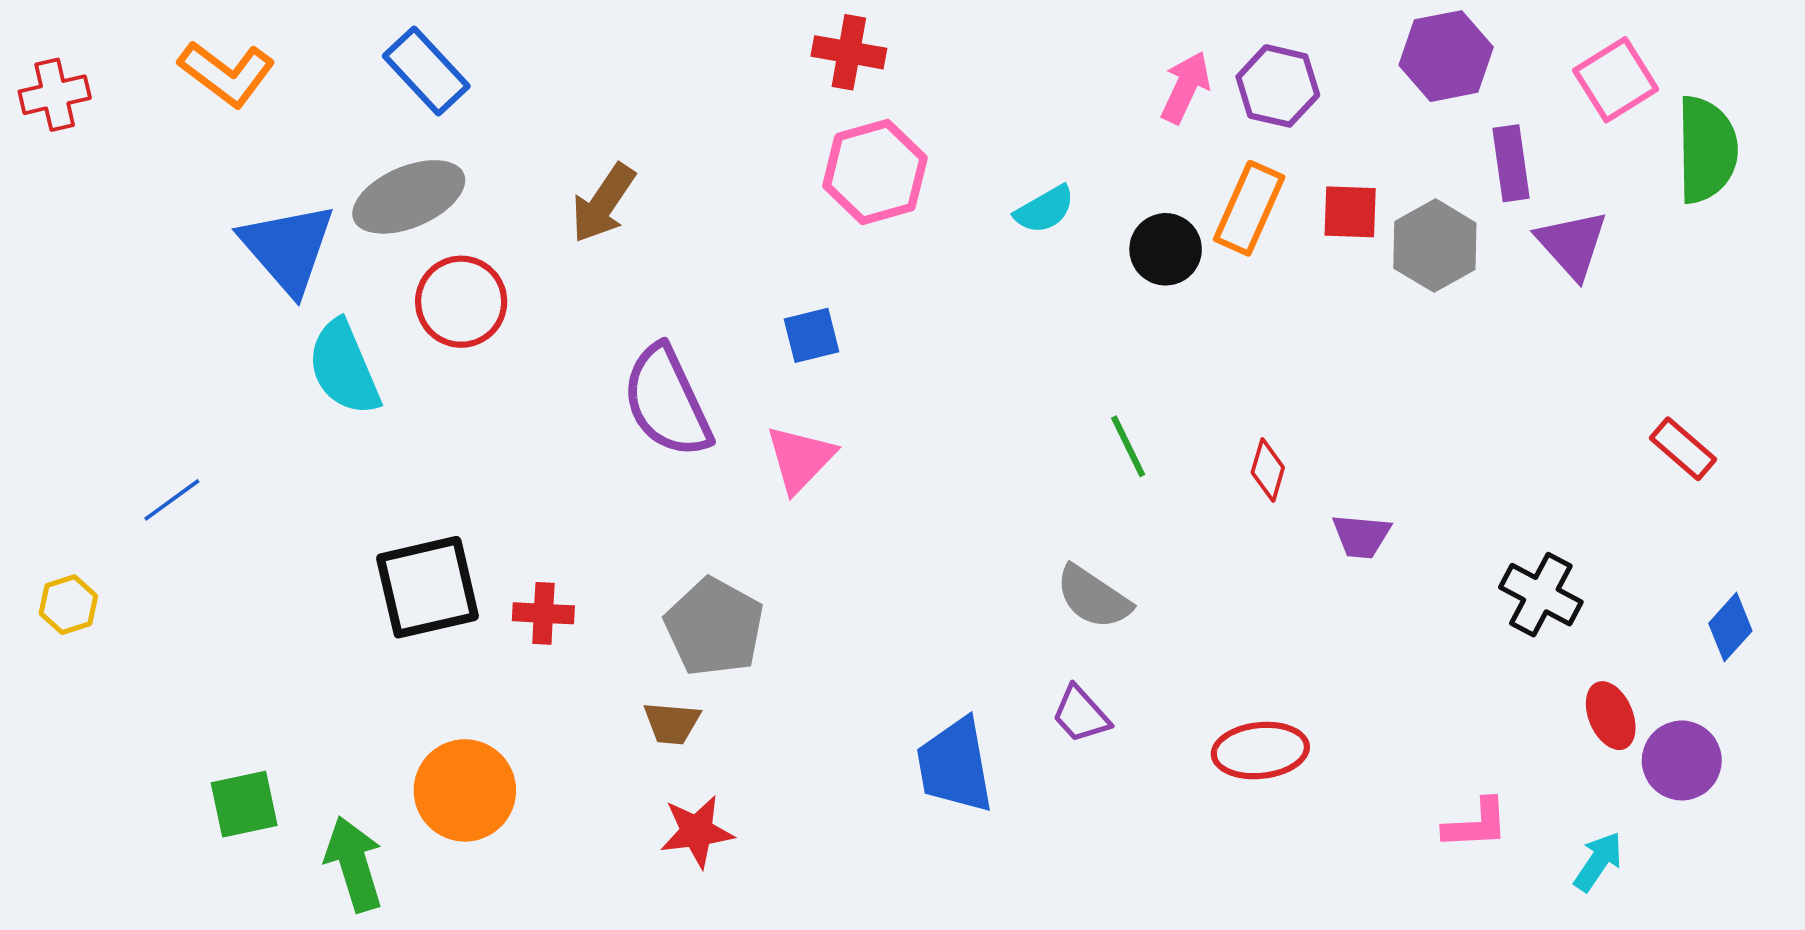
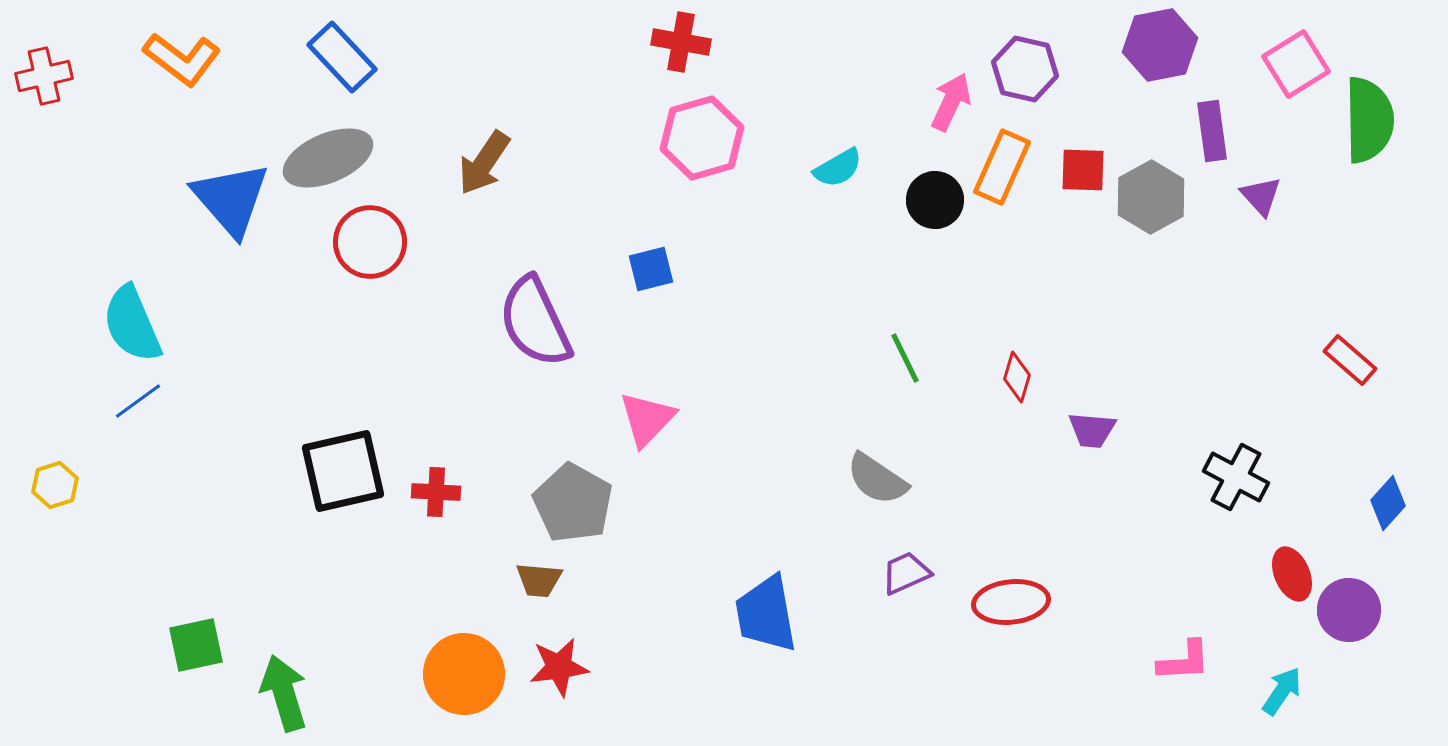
pink arrow: (1186, 87) -> (951, 102), moved
purple triangle: (1572, 244) -> (1261, 196), size x0.7
cyan semicircle: (344, 368) -> (132, 324), moved
pink triangle: (800, 459) -> (647, 419), moved
purple trapezoid: (1081, 714) -> (906, 573), moved, turned 108
orange circle: (465, 790) -> (464, 674), moved

